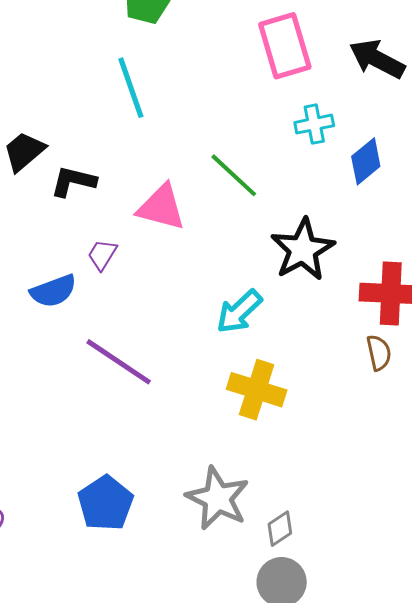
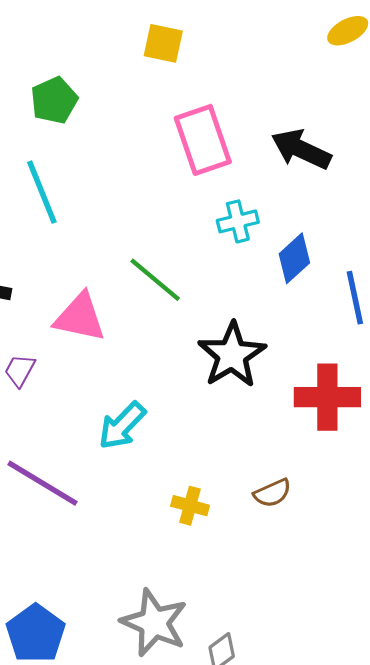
cyan arrow: (239, 312) -> (122, 426), moved
brown semicircle: (379, 353) -> (272, 493), moved, turned 81
yellow cross: (257, 390) -> (190, 506), size x0.6

